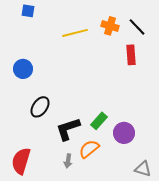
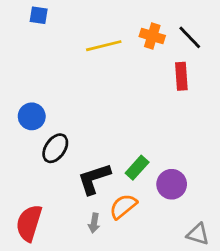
blue circle: (23, 69) -> (32, 116), moved

